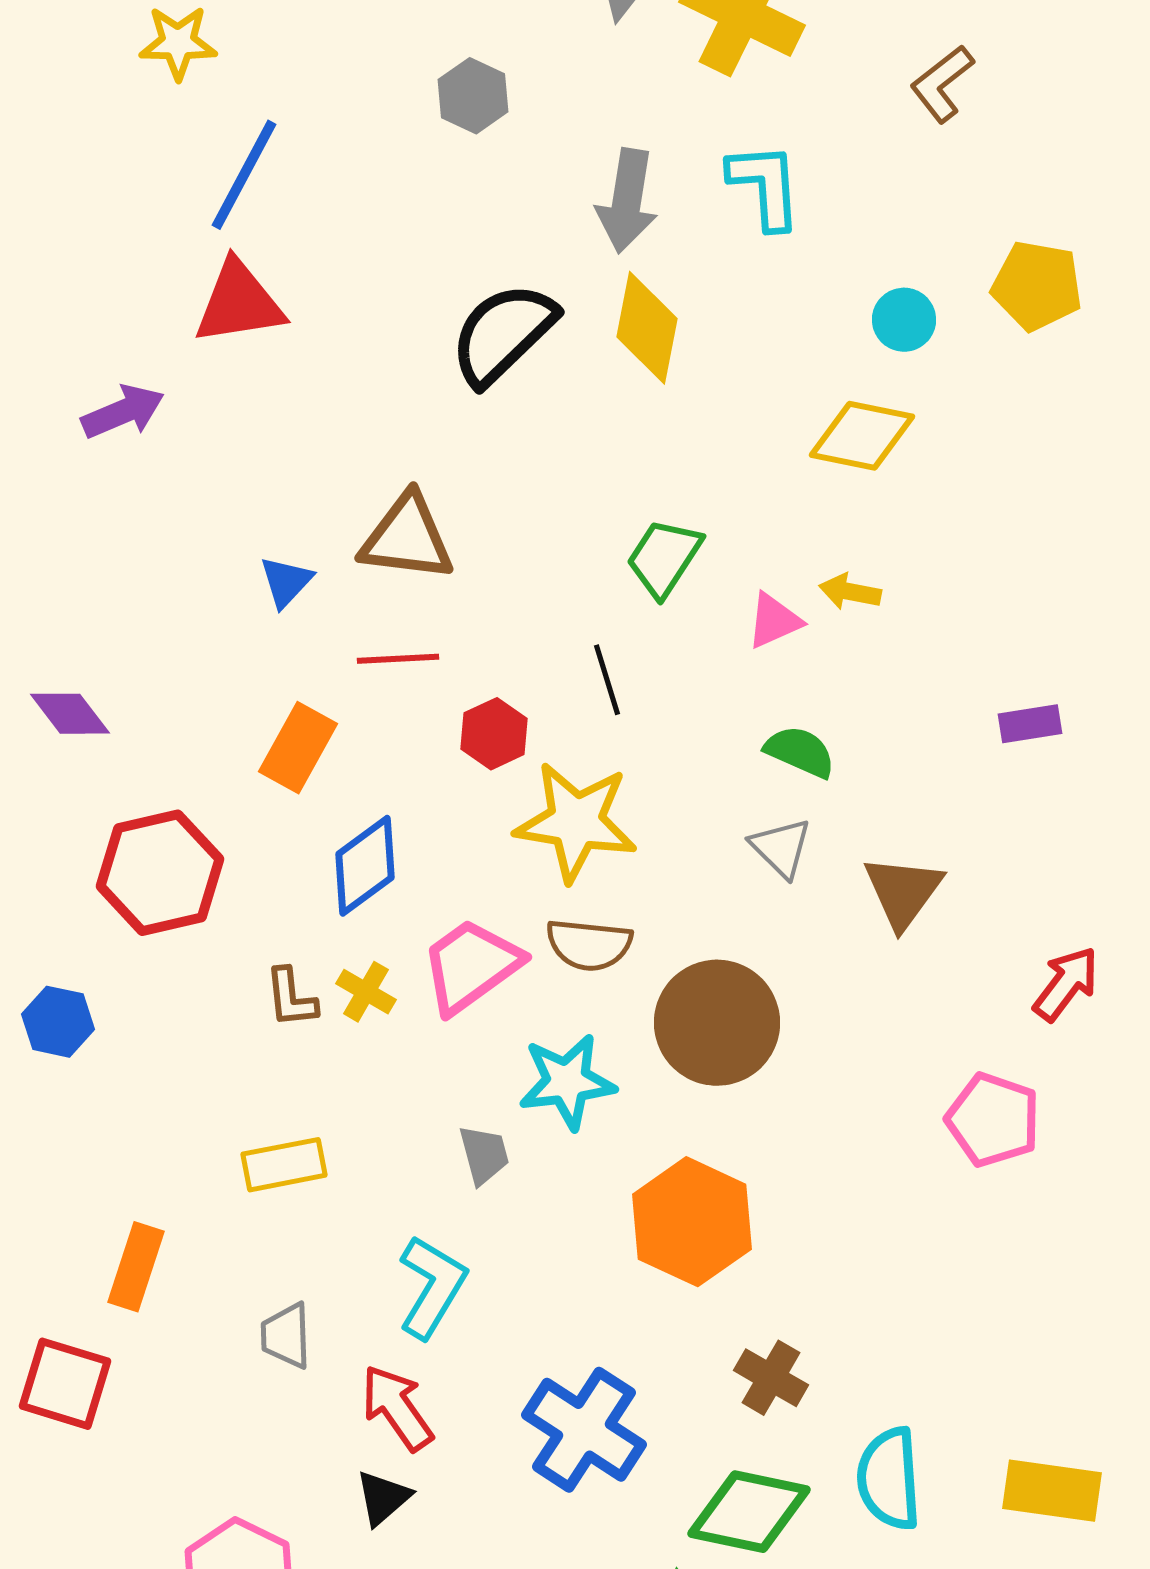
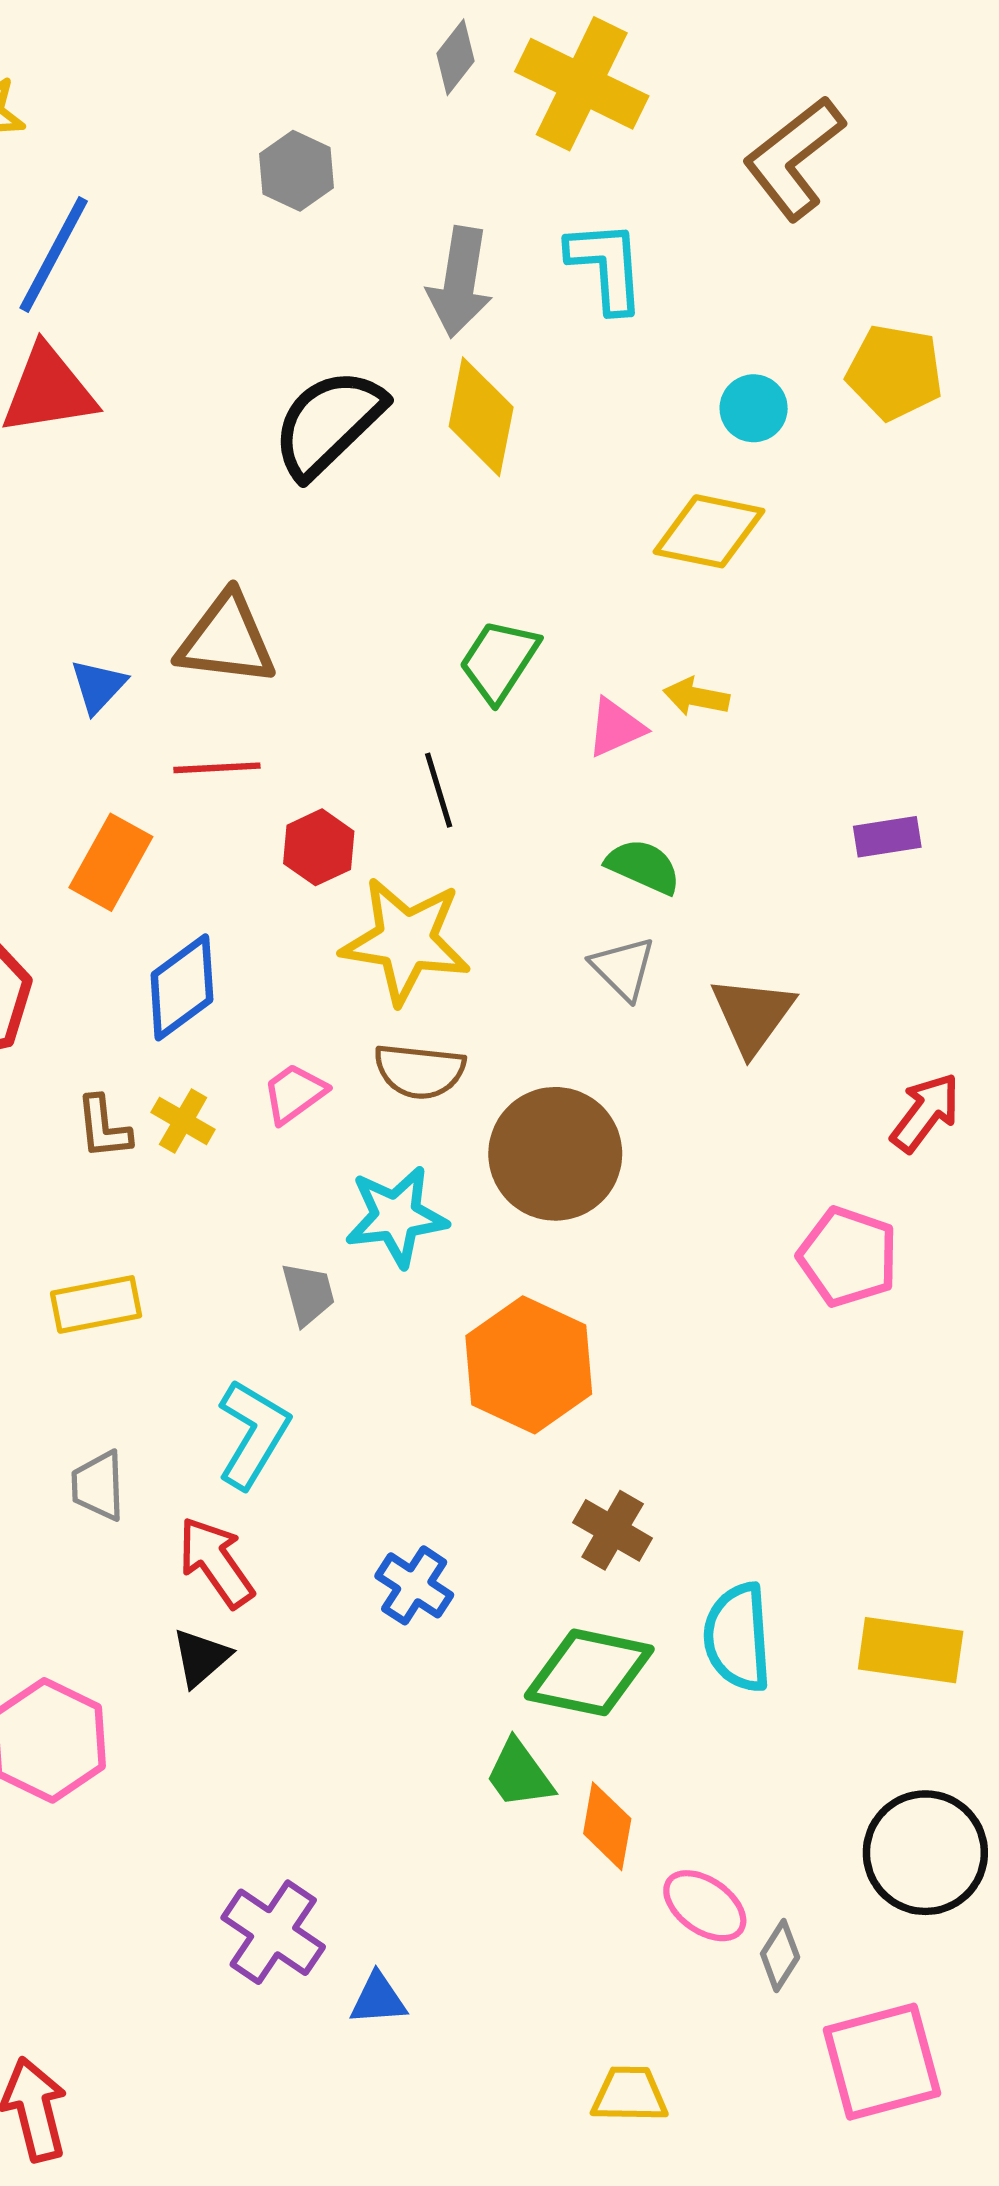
brown L-shape: (942, 84) -> (794, 158), size x1.5
pink trapezoid: (471, 966) -> (294, 1093), size x0.6
blue cross: (584, 1430) -> (414, 1585), size x0.6

